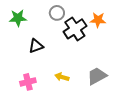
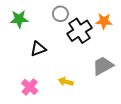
gray trapezoid: (97, 76) -> (103, 66), moved
pink cross: (28, 82) -> (30, 87), turned -35

